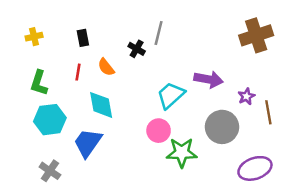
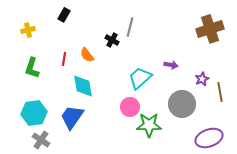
black rectangle: (83, 38) -> (64, 15), moved, turned 40
purple arrow: (209, 79) -> (171, 65), size x0.6
cyan hexagon: (50, 120) -> (34, 113), moved

